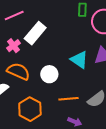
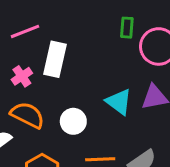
white rectangle: (35, 33) -> (55, 59), turned -30

